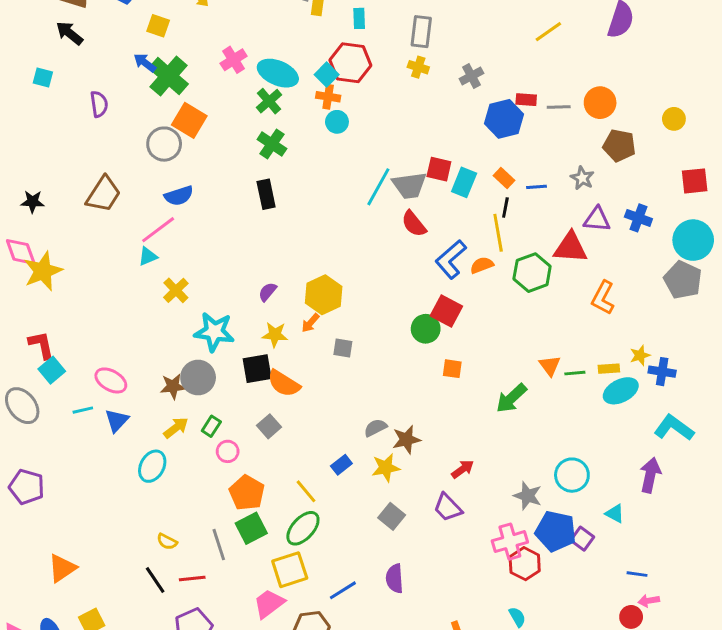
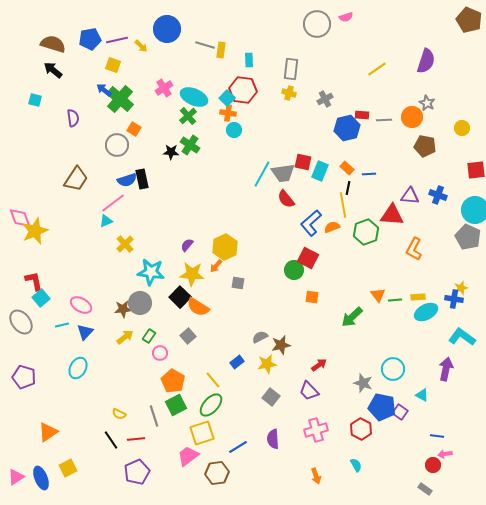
orange square: (189, 120) -> (134, 129), size x0.6
gray star: (582, 178) -> (427, 103), moved
black rectangle: (266, 194) -> (142, 179), moved
black star: (33, 202) -> (171, 152), moved
yellow star: (275, 335) -> (192, 274), size x1.4
yellow star: (640, 355) -> (461, 288), moved
black square: (257, 369) -> (180, 297), turned -35
cyan ellipse: (152, 466) -> (78, 368), moved
pink cross: (510, 542) -> (316, 430), moved

